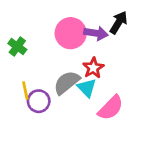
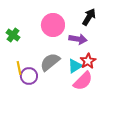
purple arrow: (96, 33) -> (78, 39), moved
red star: (93, 68) -> (88, 61), moved
cyan triangle: (87, 88) -> (75, 66), moved, turned 42

